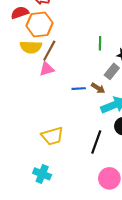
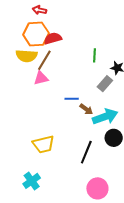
red semicircle: (20, 13) -> (53, 38), moved
brown arrow: (98, 88) -> (86, 109), moved
cyan cross: (42, 174) -> (32, 181), turned 30

